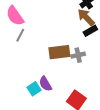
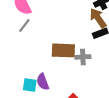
cyan square: (34, 89) -> (30, 85), turned 32

